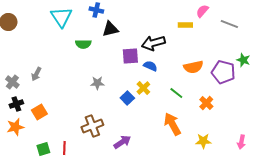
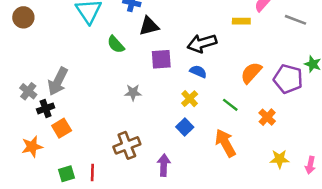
green semicircle: (83, 44) -> (116, 44), turned 49
purple square: (130, 56) -> (161, 59), moved
orange semicircle: (193, 67) -> (251, 73), turned 144
gray arrow: (36, 74) -> (58, 81), size x1.6
blue square: (127, 98) -> (185, 127), moved
black cross: (16, 104) -> (46, 108), moved
yellow star: (203, 141) -> (279, 159), moved
purple arrow: (122, 142) -> (164, 165), turned -54

